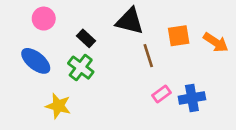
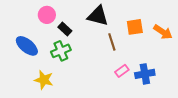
pink circle: (44, 19) -> (47, 15), moved
green cross: (81, 68) -> (61, 51), turned 30

